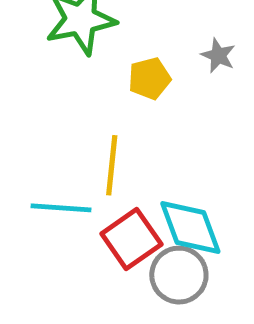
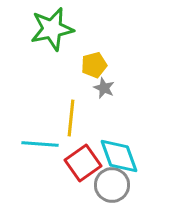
gray star: (218, 55) -> (104, 88), moved

